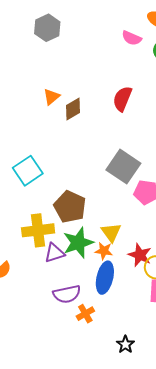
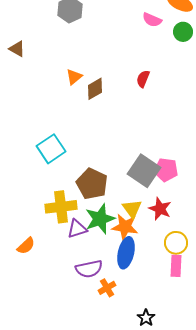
red semicircle: (122, 99) -> (143, 79), size x0.7
gray square: (123, 167) -> (144, 171), moved
orange star: (104, 251) -> (125, 227), size x1.5
red star: (140, 255) -> (160, 209), moved

